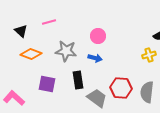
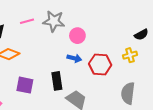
gray star: (66, 51) -> (54, 21), moved
red hexagon: (121, 88) -> (100, 64), moved

